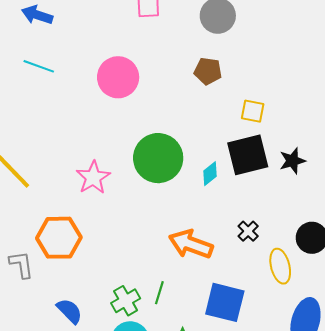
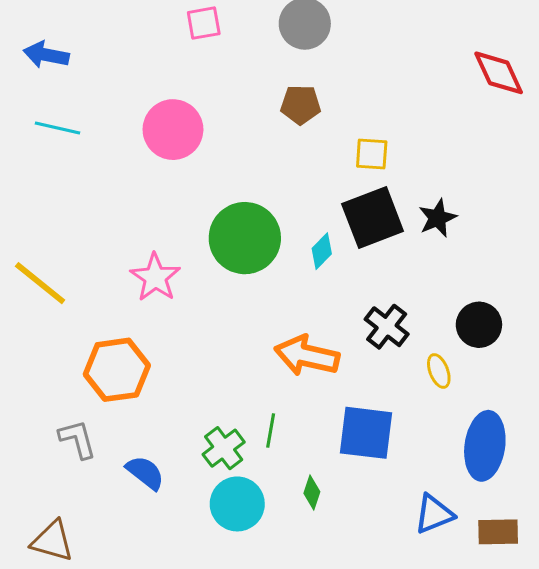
black cross: (248, 231) -> (387, 327), size x1.4
gray L-shape: (21, 265) -> (78, 439), moved
yellow ellipse: (280, 266) -> (439, 371), size x0.7

